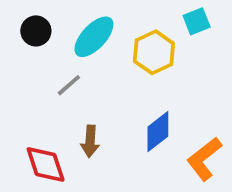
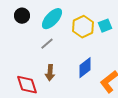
cyan square: (197, 21) -> (105, 26), moved
gray line: (69, 85) -> (47, 44), moved

